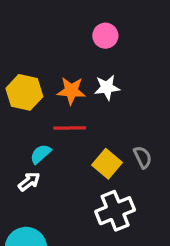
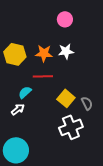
gray semicircle: (143, 157) -> (87, 103), moved

